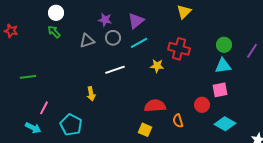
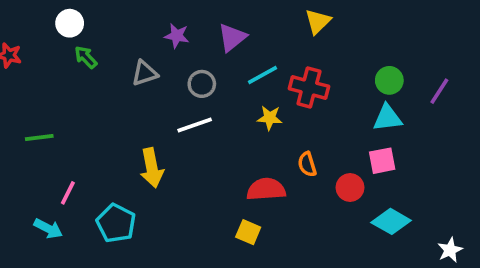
white circle: (56, 13) -> (70, 23), moved
gray circle: (113, 38) -> (202, 84), moved
cyan line: (139, 43) -> (263, 75), moved
yellow arrow: (91, 94) -> (152, 168), size x1.5
orange semicircle: (178, 121) -> (307, 164), moved

